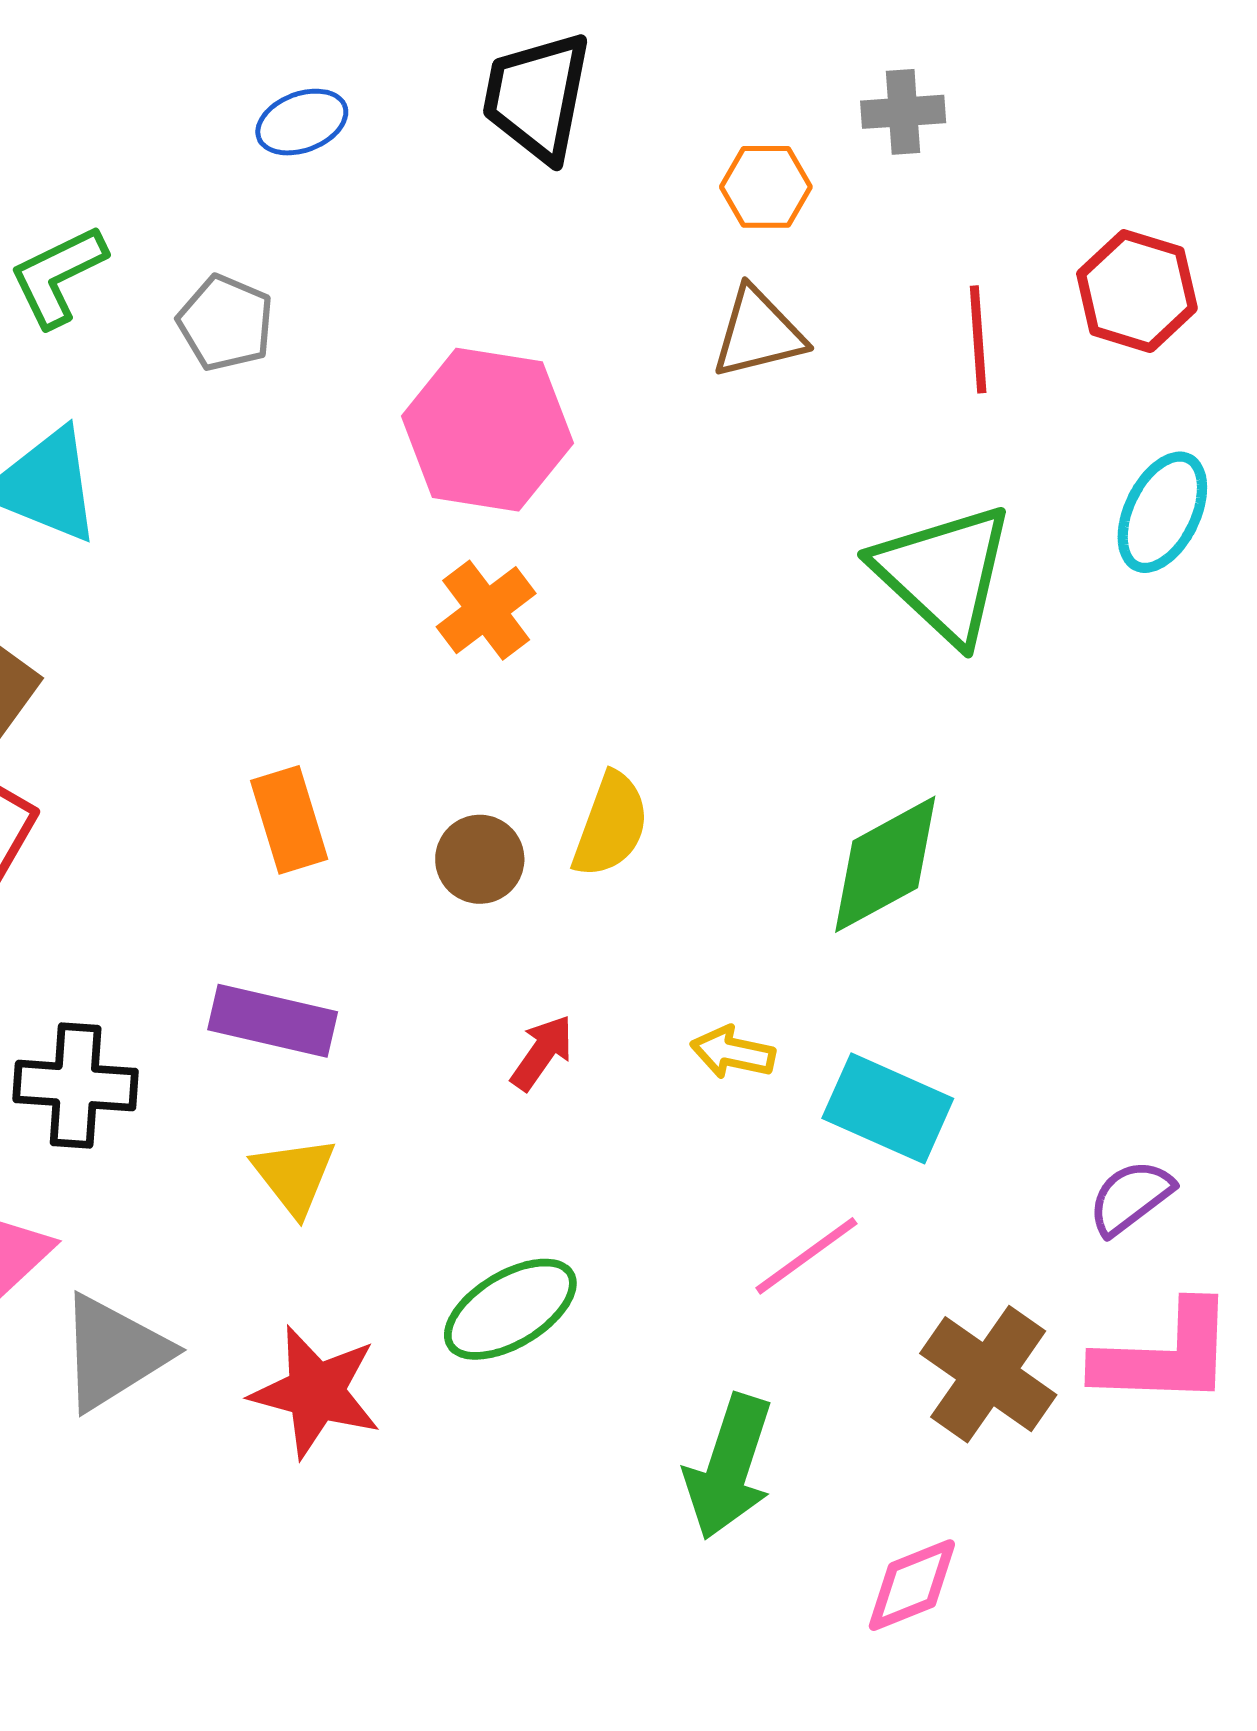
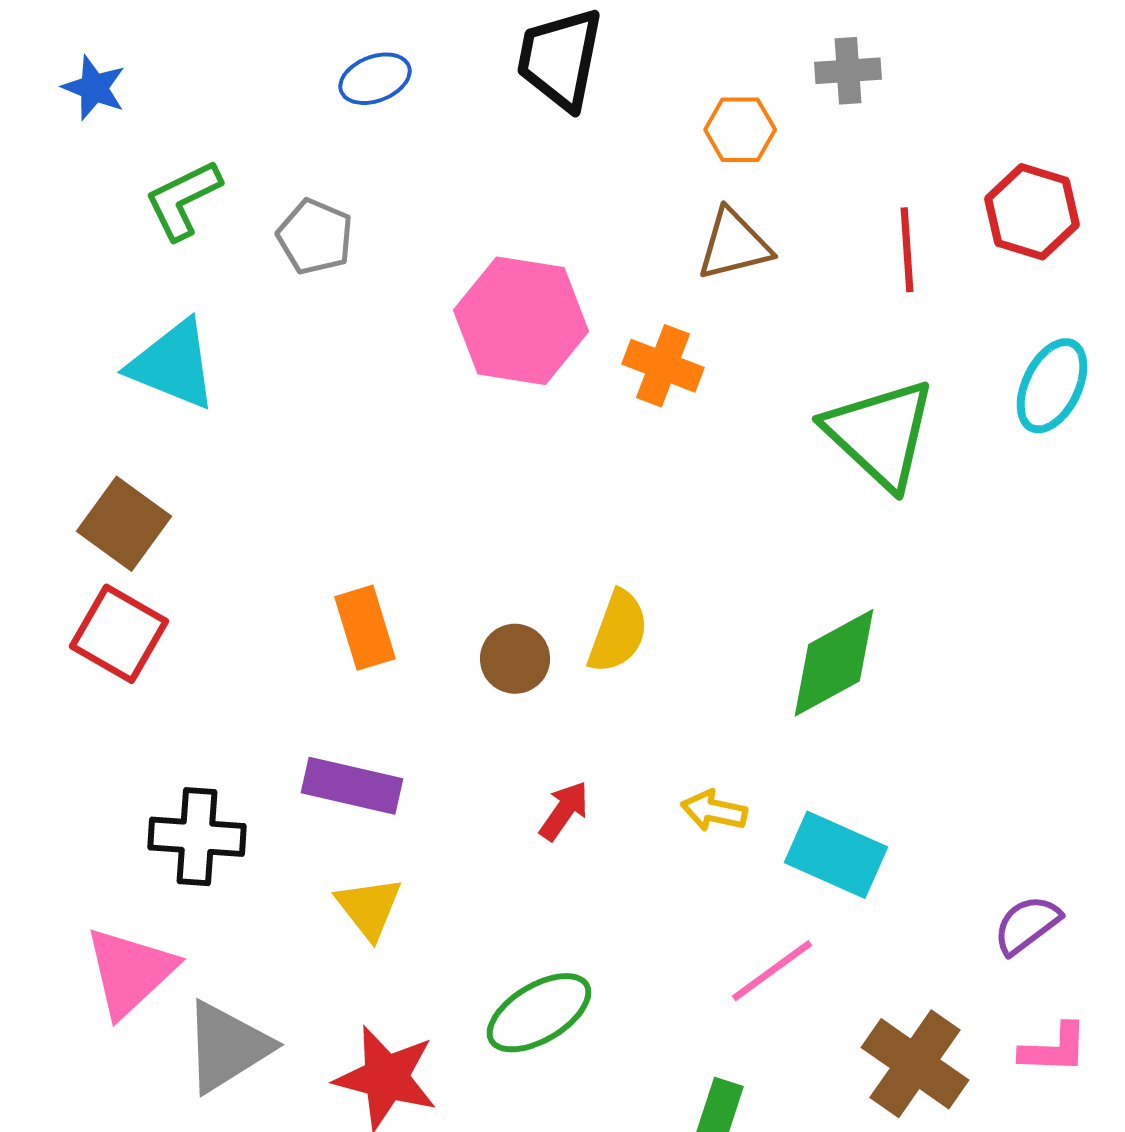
orange cross: (486, 610) -> (663, 366), moved, turned -32
pink L-shape: (1165, 1355) -> (1054, 1049), size x0.6

